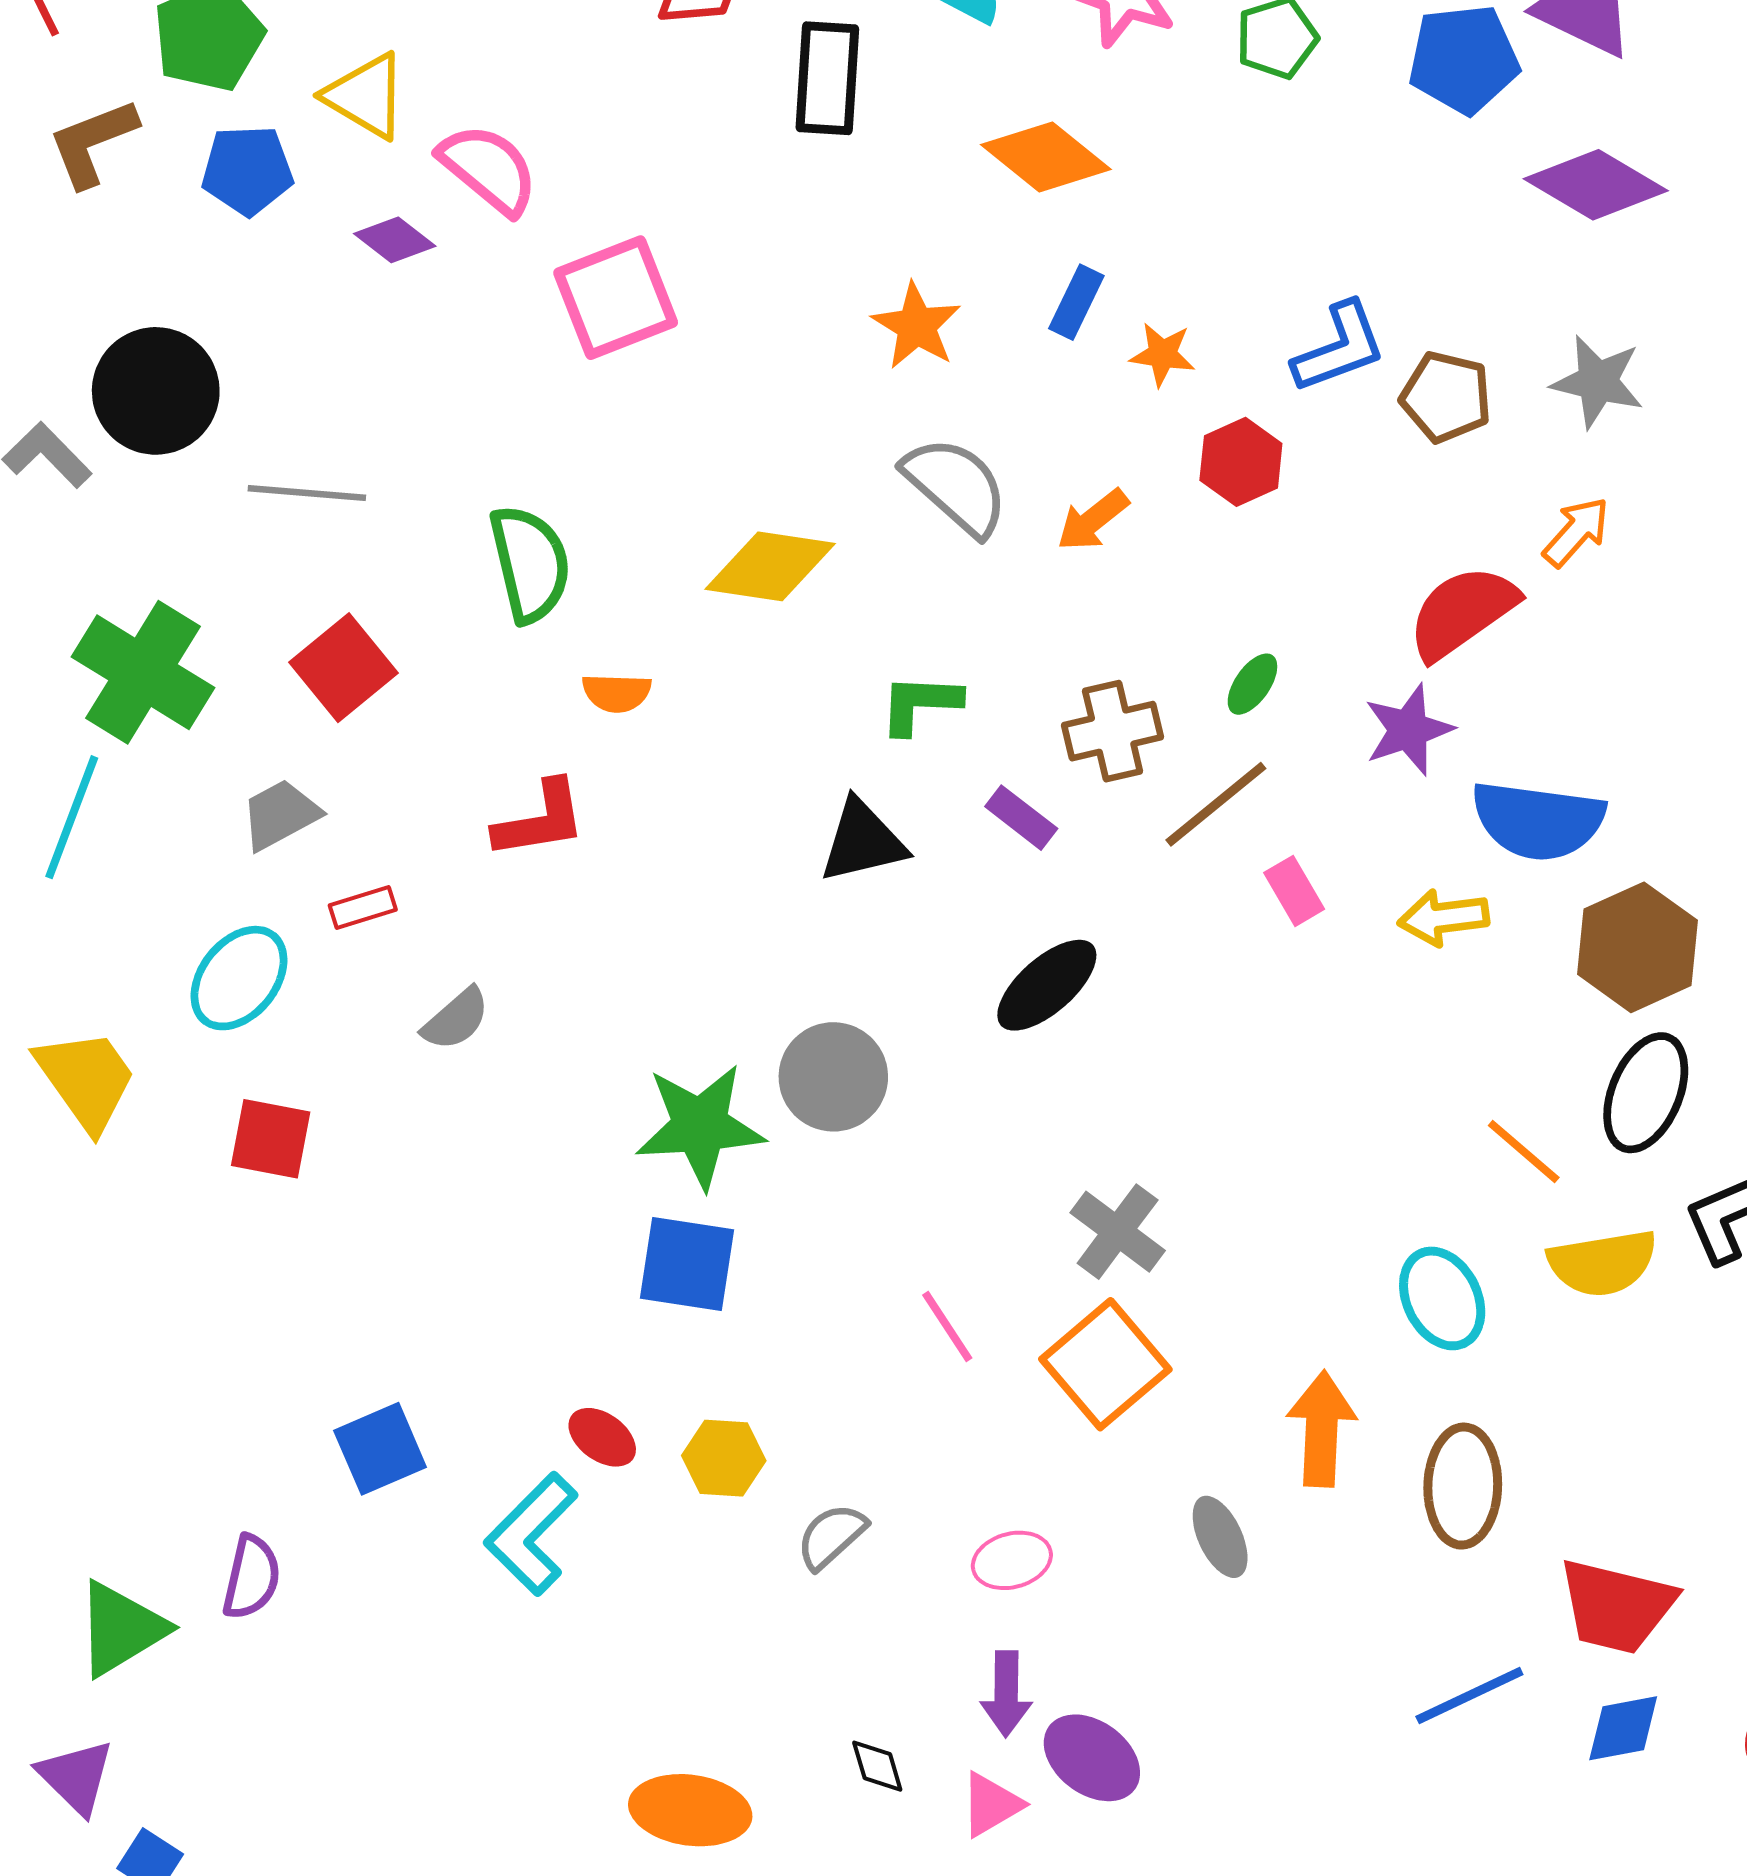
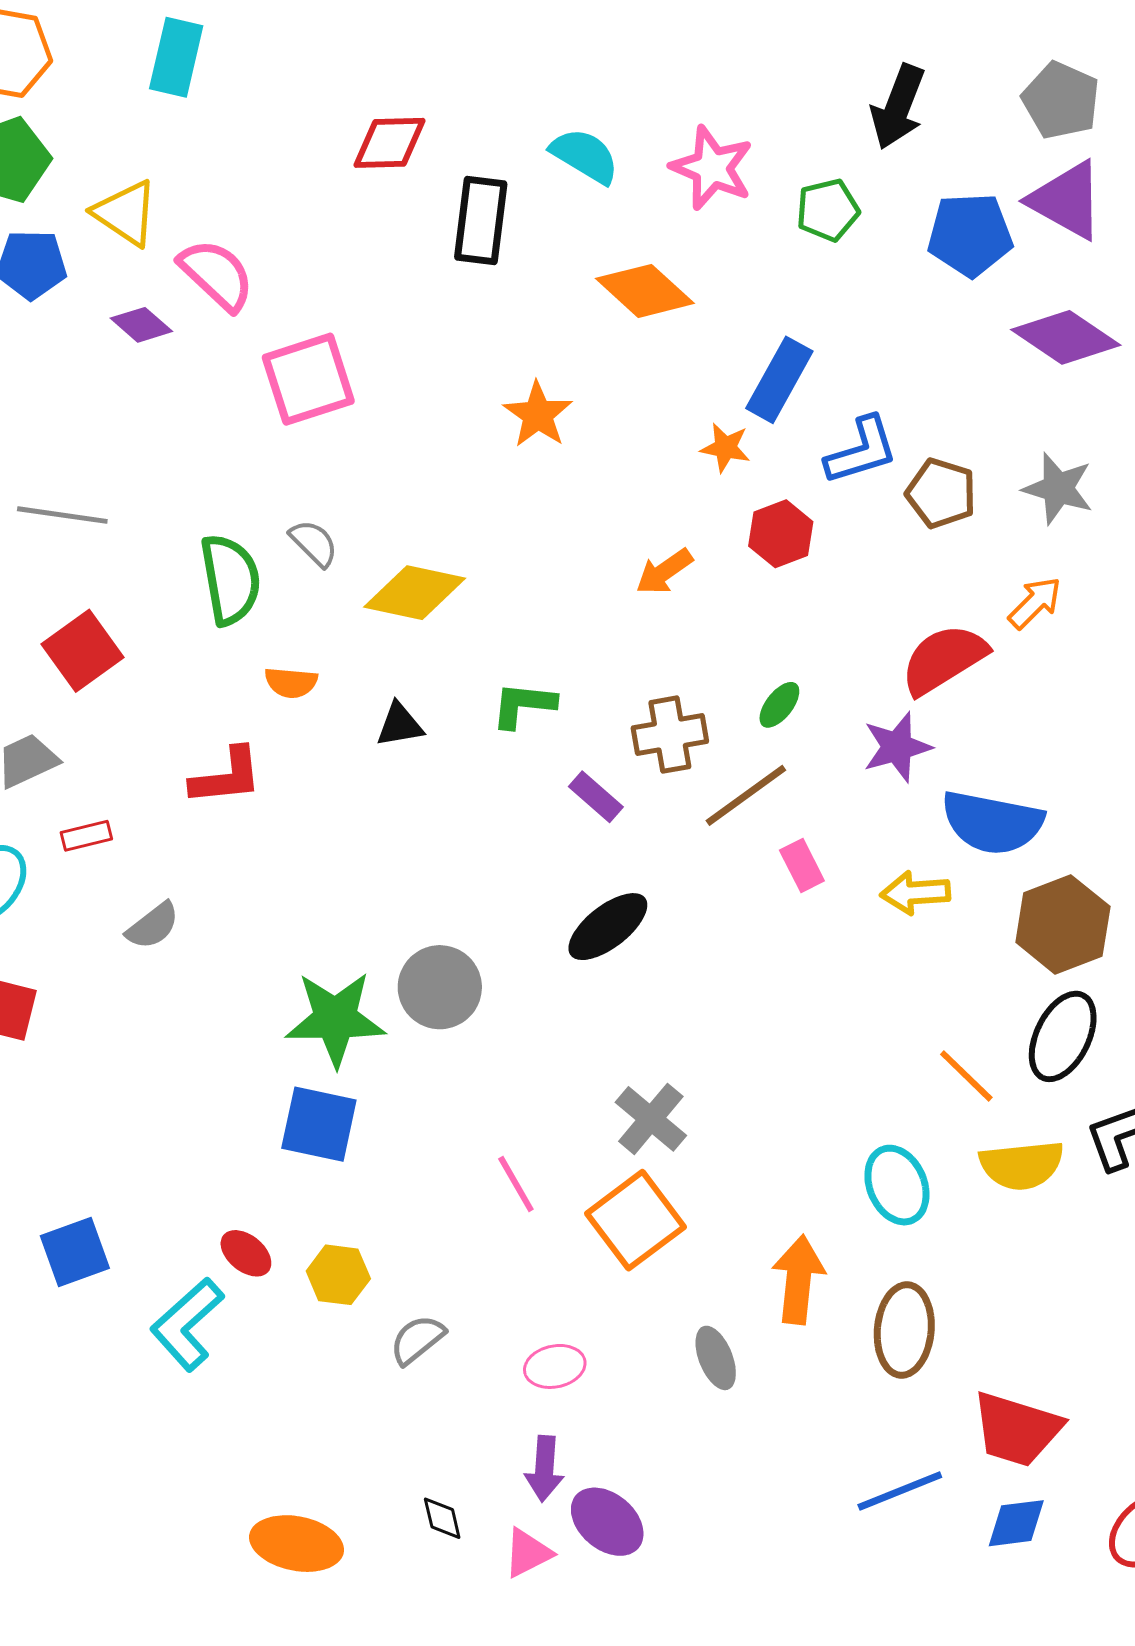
blue rectangle: (1076, 302) -> (779, 380), moved, size x1.5
gray semicircle: (956, 486) -> (314, 543), moved, size x0.6
black triangle: (863, 841) -> (400, 725), moved, size x0.7

